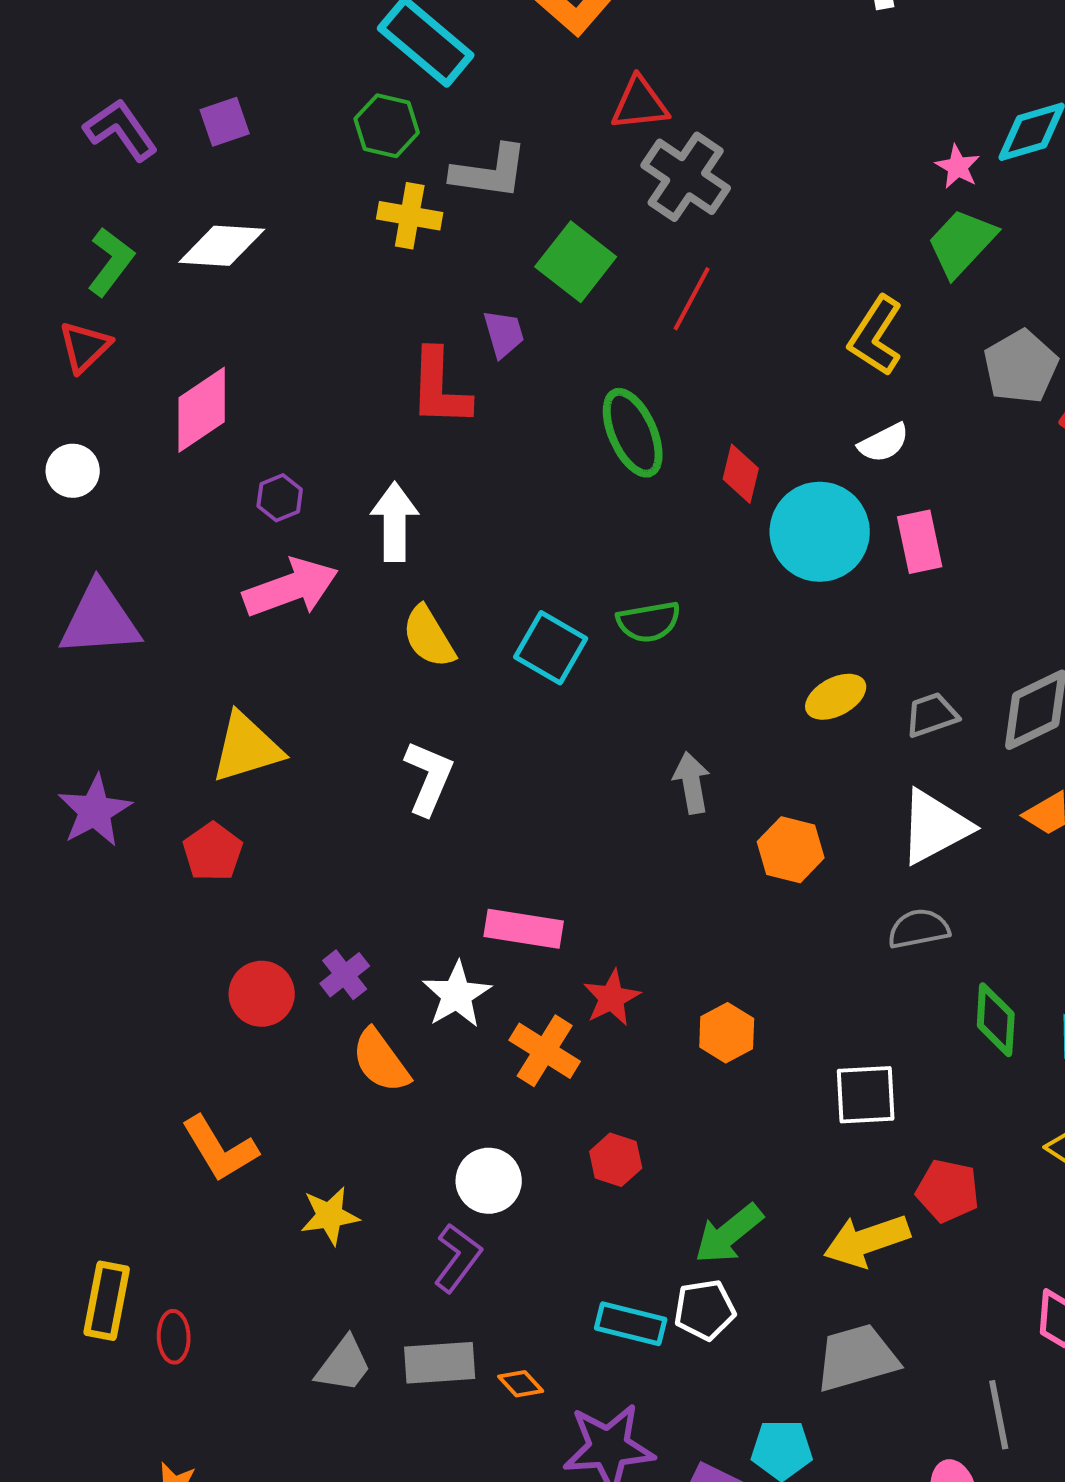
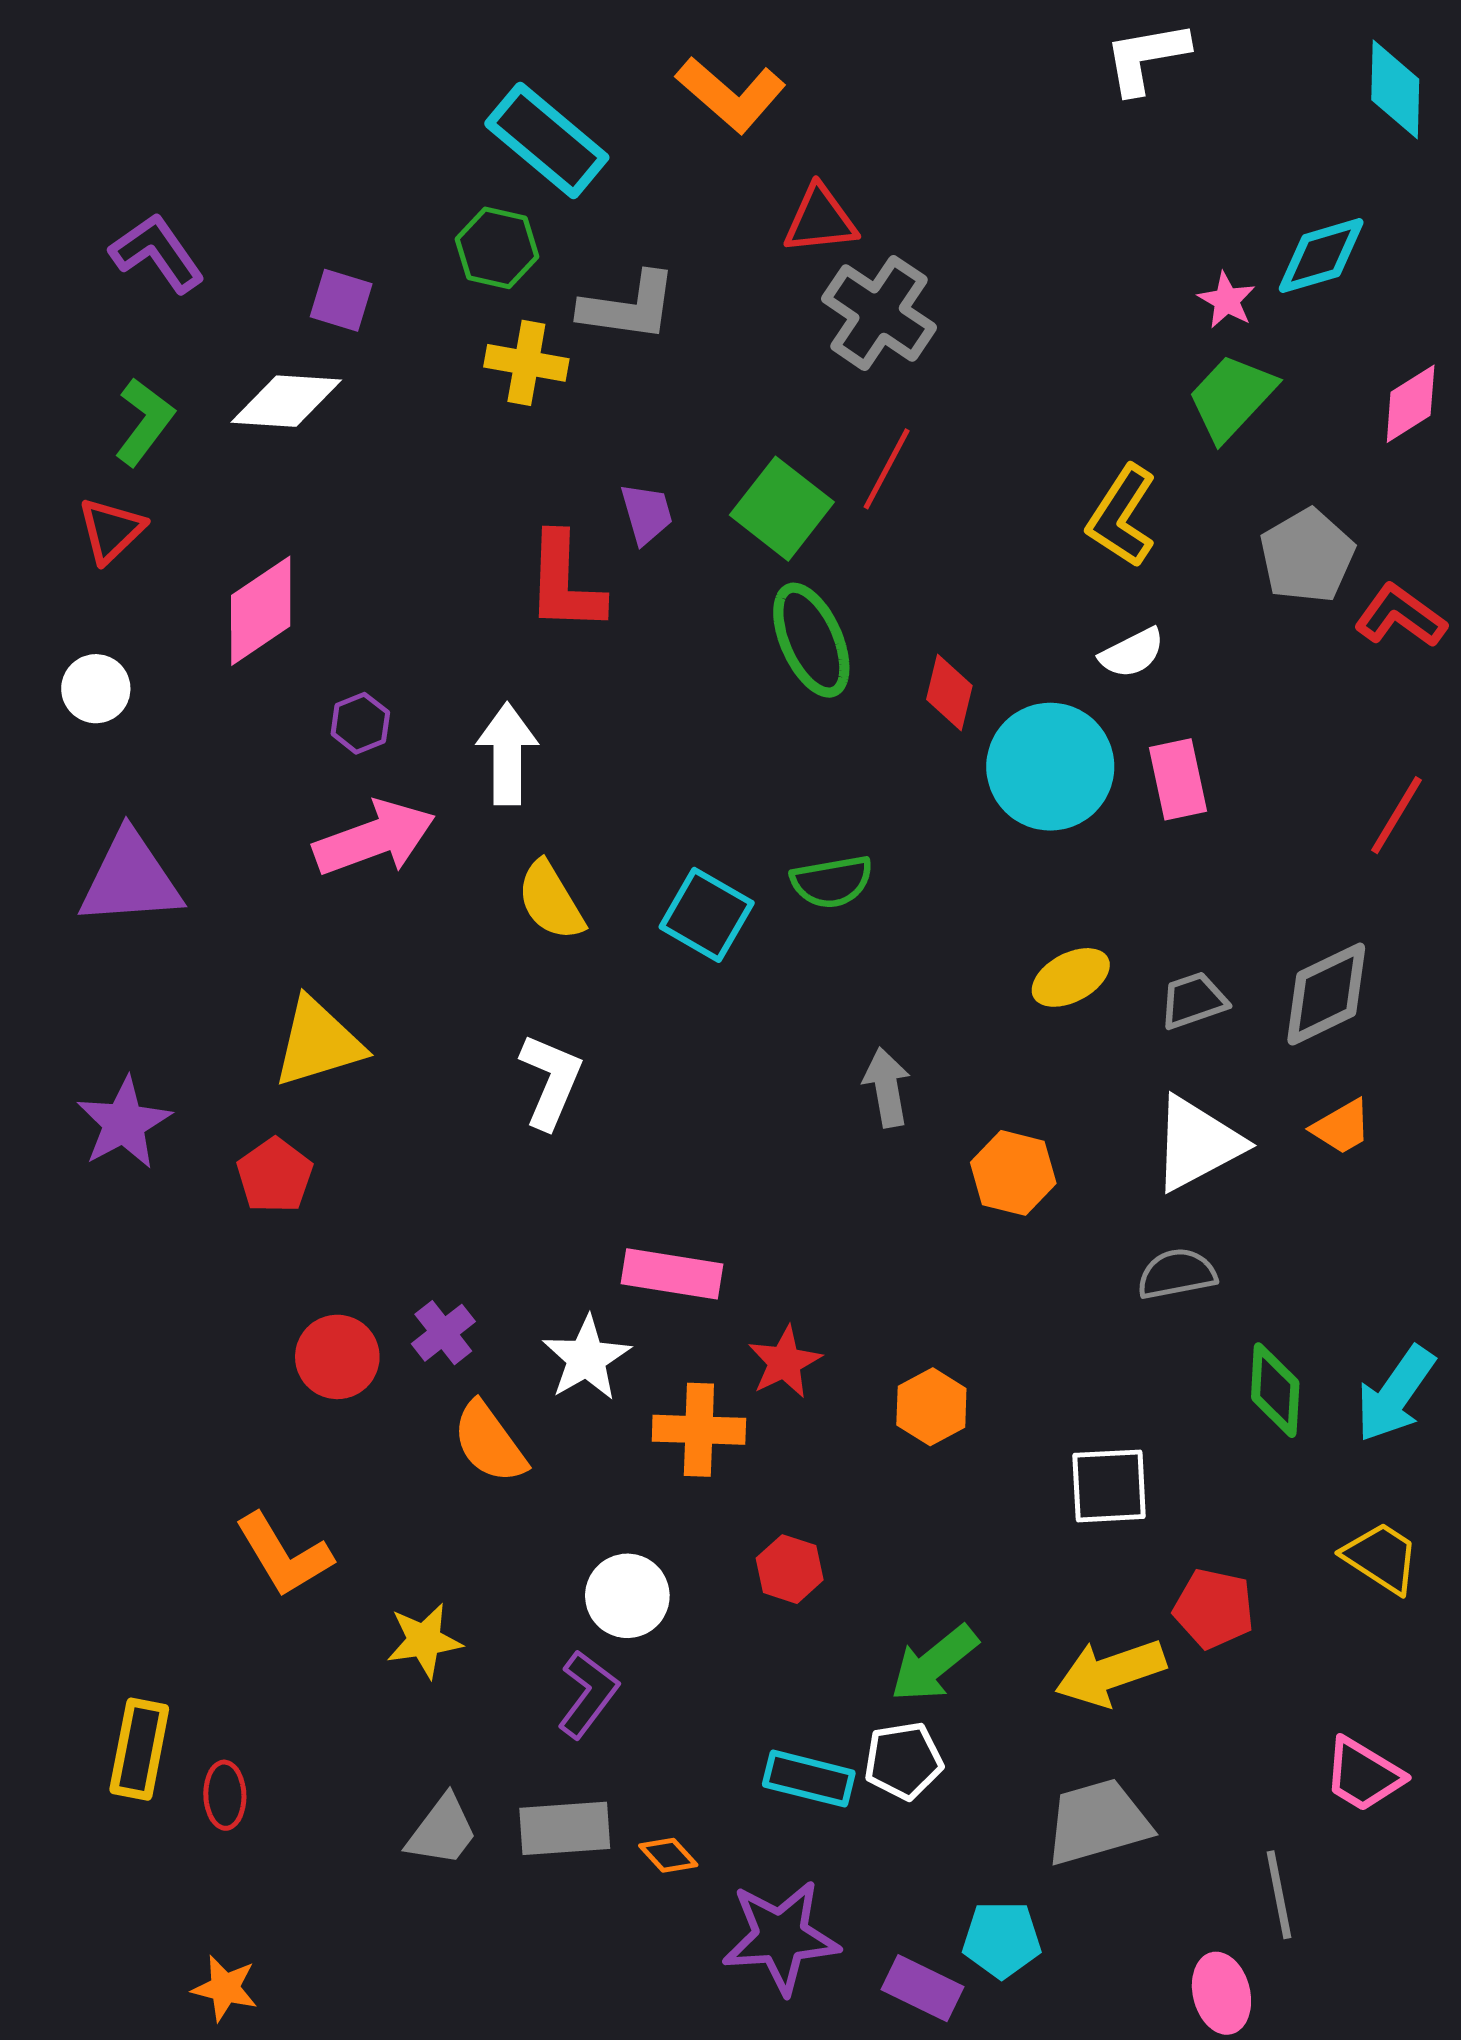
purple square: (225, 122) -> (341, 300), moved, turned 36
green square: (576, 262) -> (782, 509), moved
orange cross: (545, 1051) -> (699, 1430), turned -30

